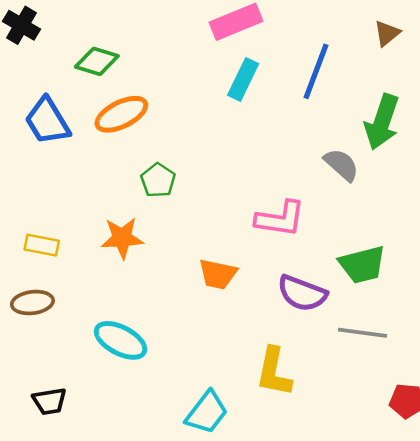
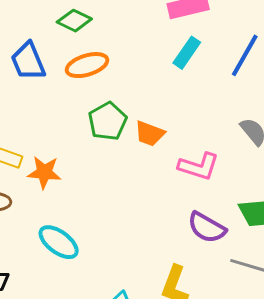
green pentagon: (158, 180) -> (108, 121), size x1.4
orange star: (122, 238) -> (44, 172), moved
orange trapezoid: (218, 274) -> (150, 133), moved

